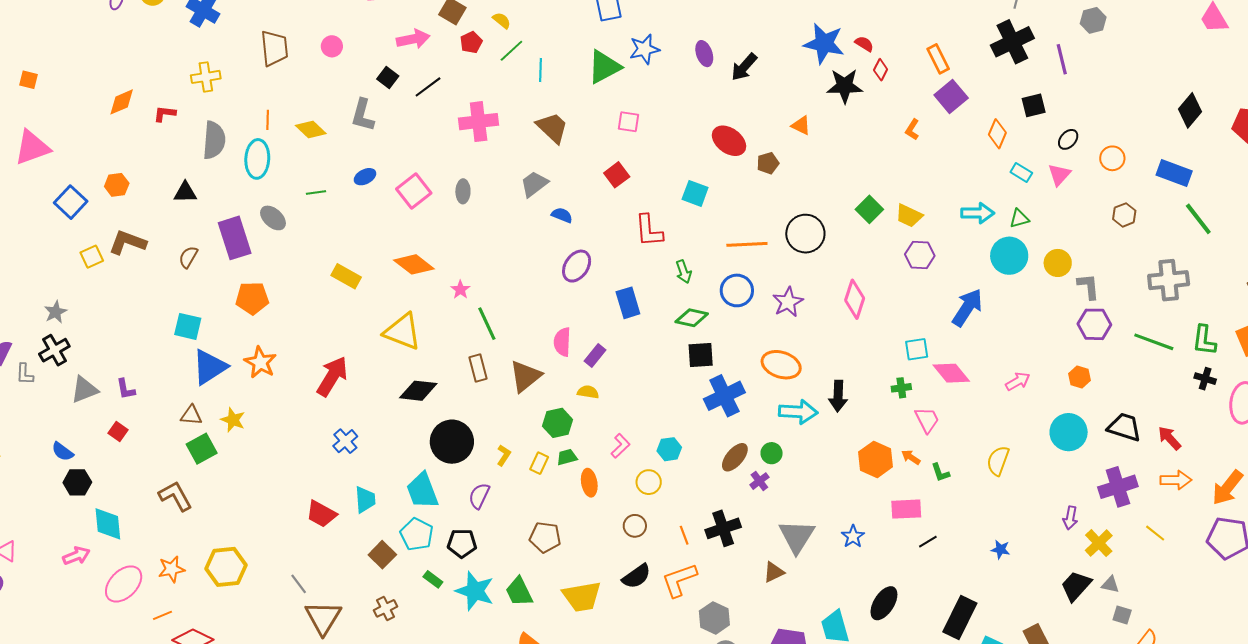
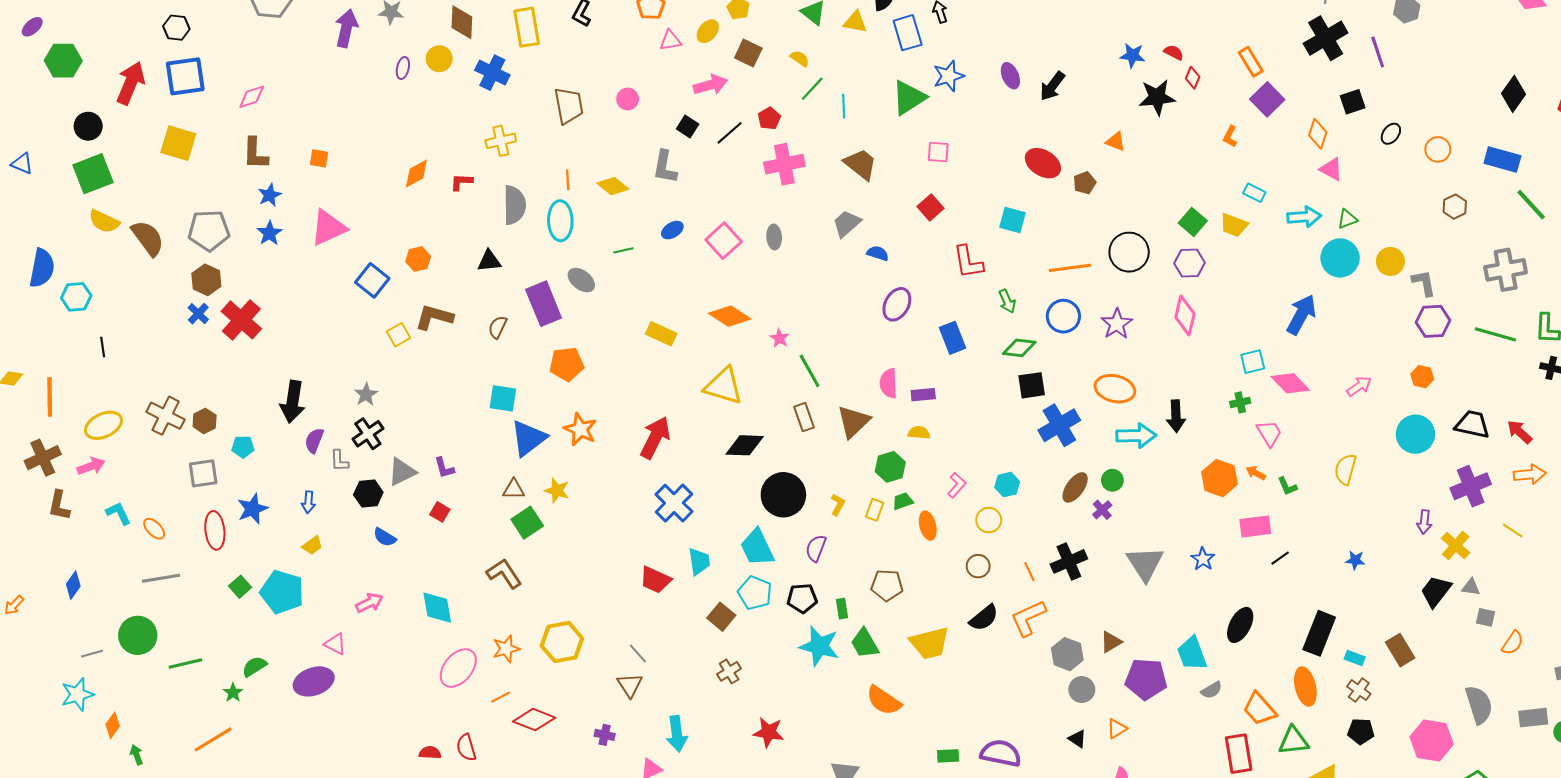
red pentagon: (471, 42) -> (769, 118), moved
blue star: (824, 43) -> (1132, 55), size x0.6
cyan rectangle: (1021, 173) -> (1254, 193), moved
pink triangle: (1059, 175) -> (1331, 169), moved, turned -40
purple hexagon: (920, 255) -> (1190, 263), moved
purple rectangle: (595, 356) -> (923, 395), turned 50
blue cross: (345, 441) -> (674, 503), size x1.5
black hexagon: (77, 482) -> (368, 493), moved
pink arrow: (76, 556) -> (369, 603), moved
brown triangle: (774, 572) -> (1111, 642), moved
green rectangle: (433, 579) -> (842, 609), moved, turned 48
brown triangle: (323, 618) -> (630, 685), moved, size x0.7

